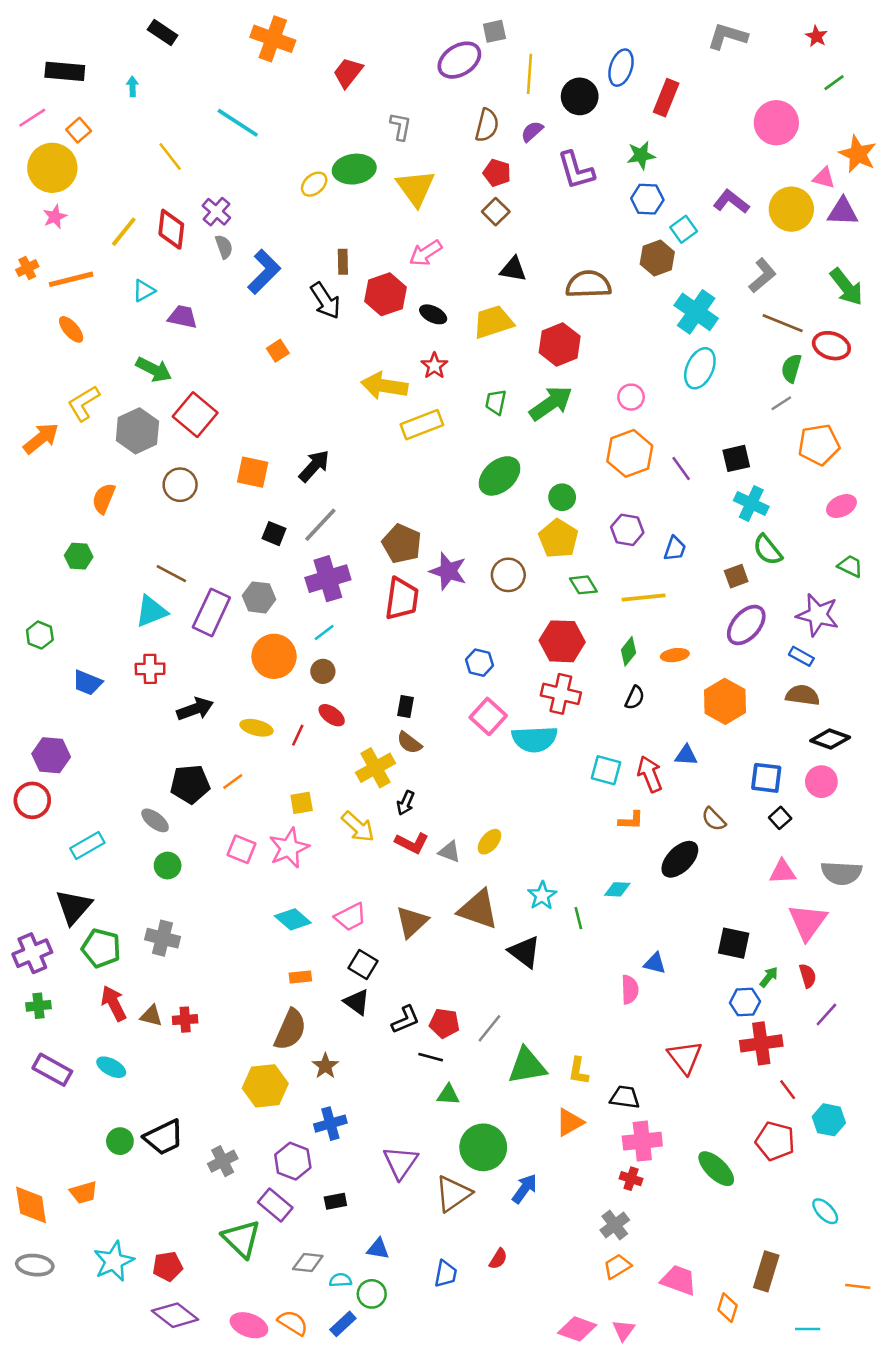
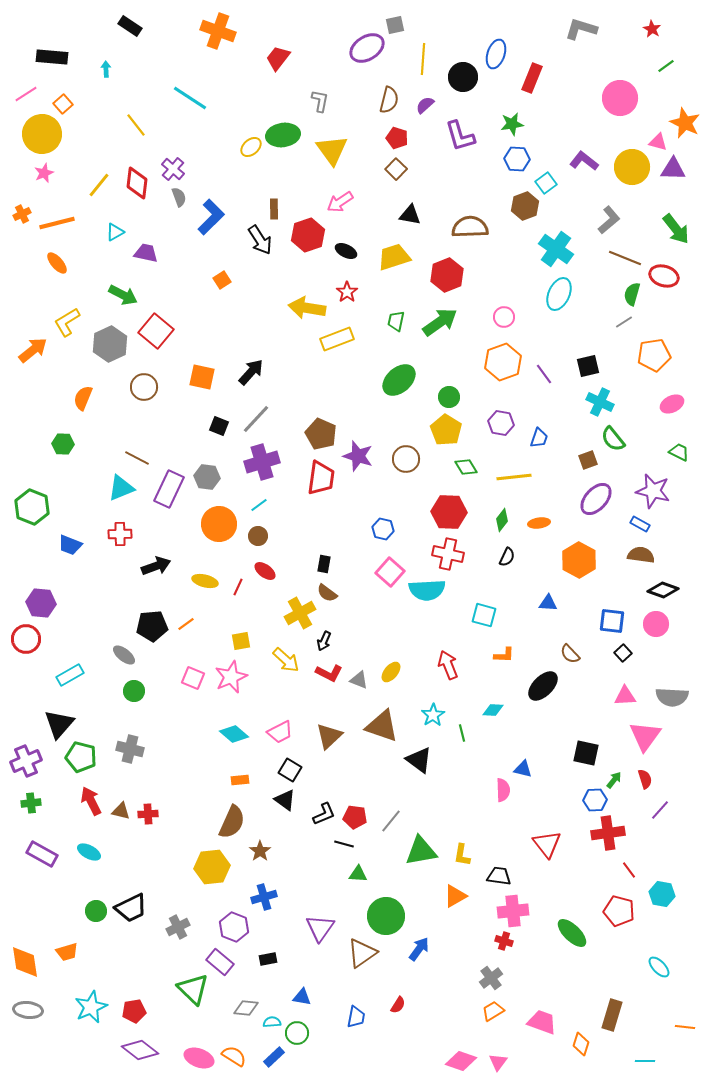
green hexagon: (40, 635) -> (32, 507), size x1.6
red arrow: (650, 774) -> (448, 665), moved

